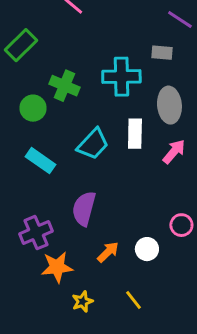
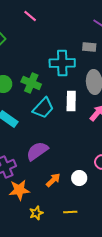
green cross: (64, 86) -> (31, 83), moved
purple semicircle: (84, 209) -> (37, 151), turned 40
yellow line: (133, 300) -> (70, 212), turned -56

